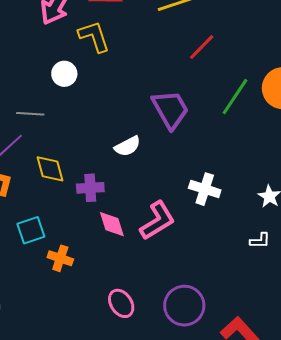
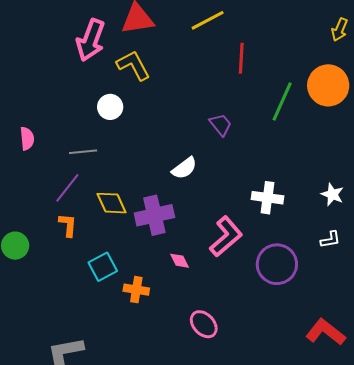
red line: (202, 47) -> (241, 58), turned -32
purple trapezoid: (170, 109) -> (221, 125), size x0.6
purple cross: (90, 188) -> (154, 215), size x1.4
pink diamond: (112, 224) -> (179, 261), moved, size x0.7
purple circle: (184, 306) -> (277, 264), moved

